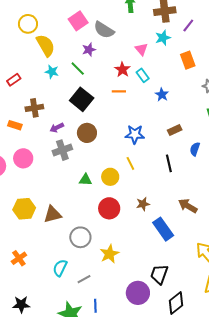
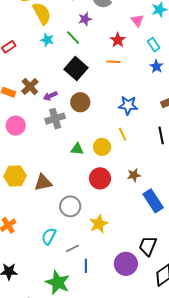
cyan rectangle: (143, 75) -> (154, 45), moved
brown cross: (34, 108) -> (30, 86), moved, turned -36
blue line: (95, 306) -> (86, 266), moved

